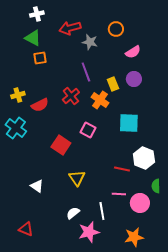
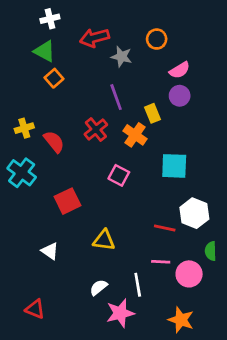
orange square: (40, 58) -> (54, 78), turned -32
purple circle: (134, 79) -> (180, 96), moved
red semicircle: (40, 105) -> (54, 142), turned -102
red square: (61, 145) -> (68, 201), moved, turned 30
yellow triangle: (77, 178) -> (104, 240), turned -48
orange star: (134, 237) -> (181, 320), turned 30

